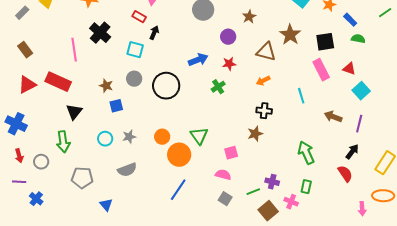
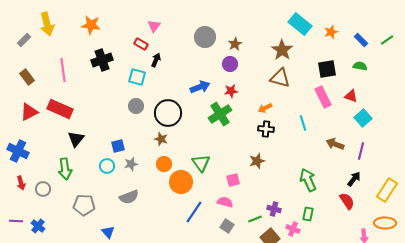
brown star: (249, 17) -> (235, 44), moved
blue rectangle: (350, 20) -> (361, 40), moved
black cross: (100, 33) -> (102, 60), turned 30
brown star: (290, 35) -> (282, 50), moved
pink line: (74, 50) -> (63, 70), moved
brown triangle: (266, 52) -> (280, 78), moved
brown star: (106, 86) -> (161, 139), moved
green cross: (218, 87) -> (220, 114), size x1.6
blue square: (116, 106) -> (118, 146), moved
black cross: (264, 111) -> (266, 129), moved
purple line: (19, 182) -> (16, 221), moved
blue line: (178, 190) -> (194, 212), moved

